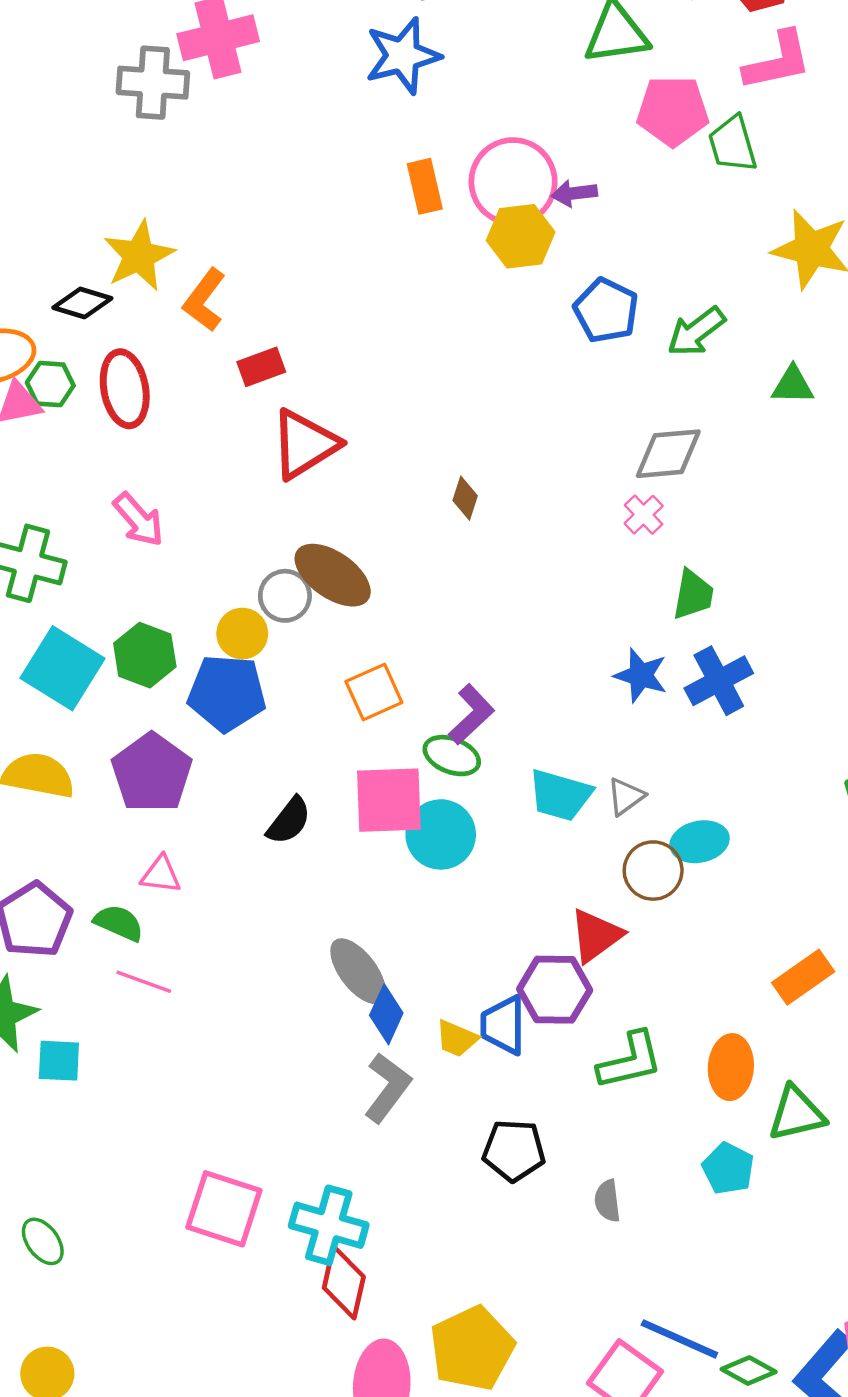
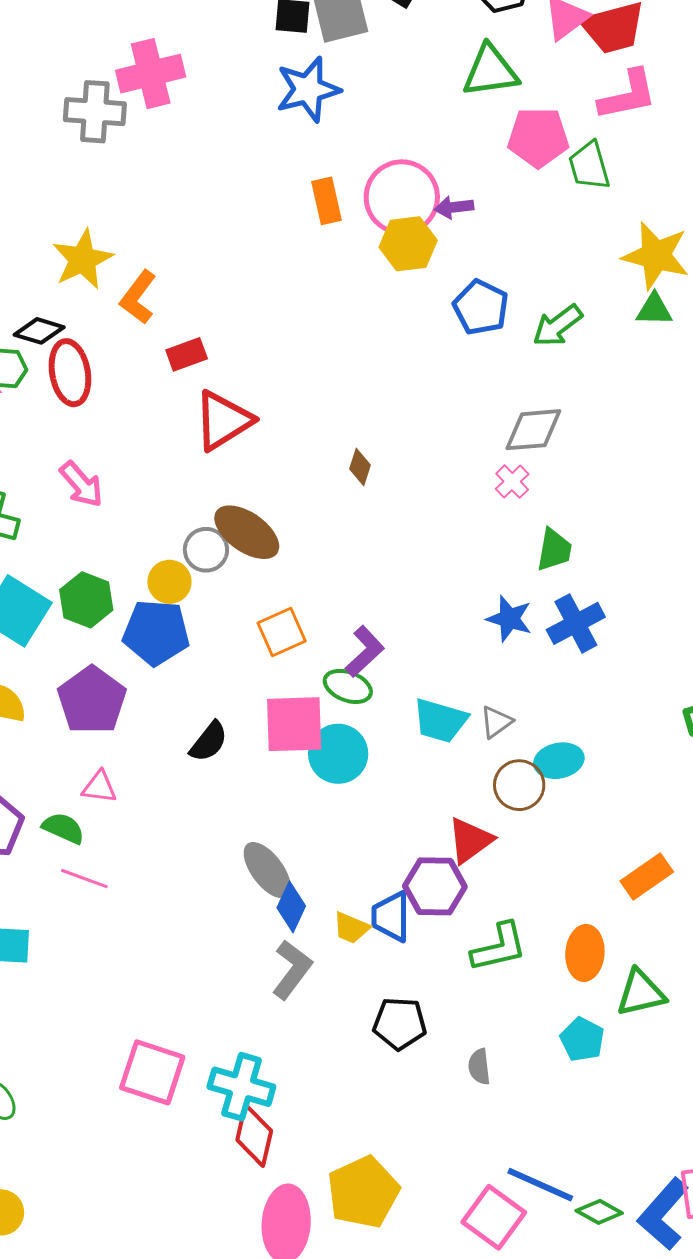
black diamond: (82, 303) -> (39, 331), moved
green triangle: (793, 385) -> (654, 310), moved

